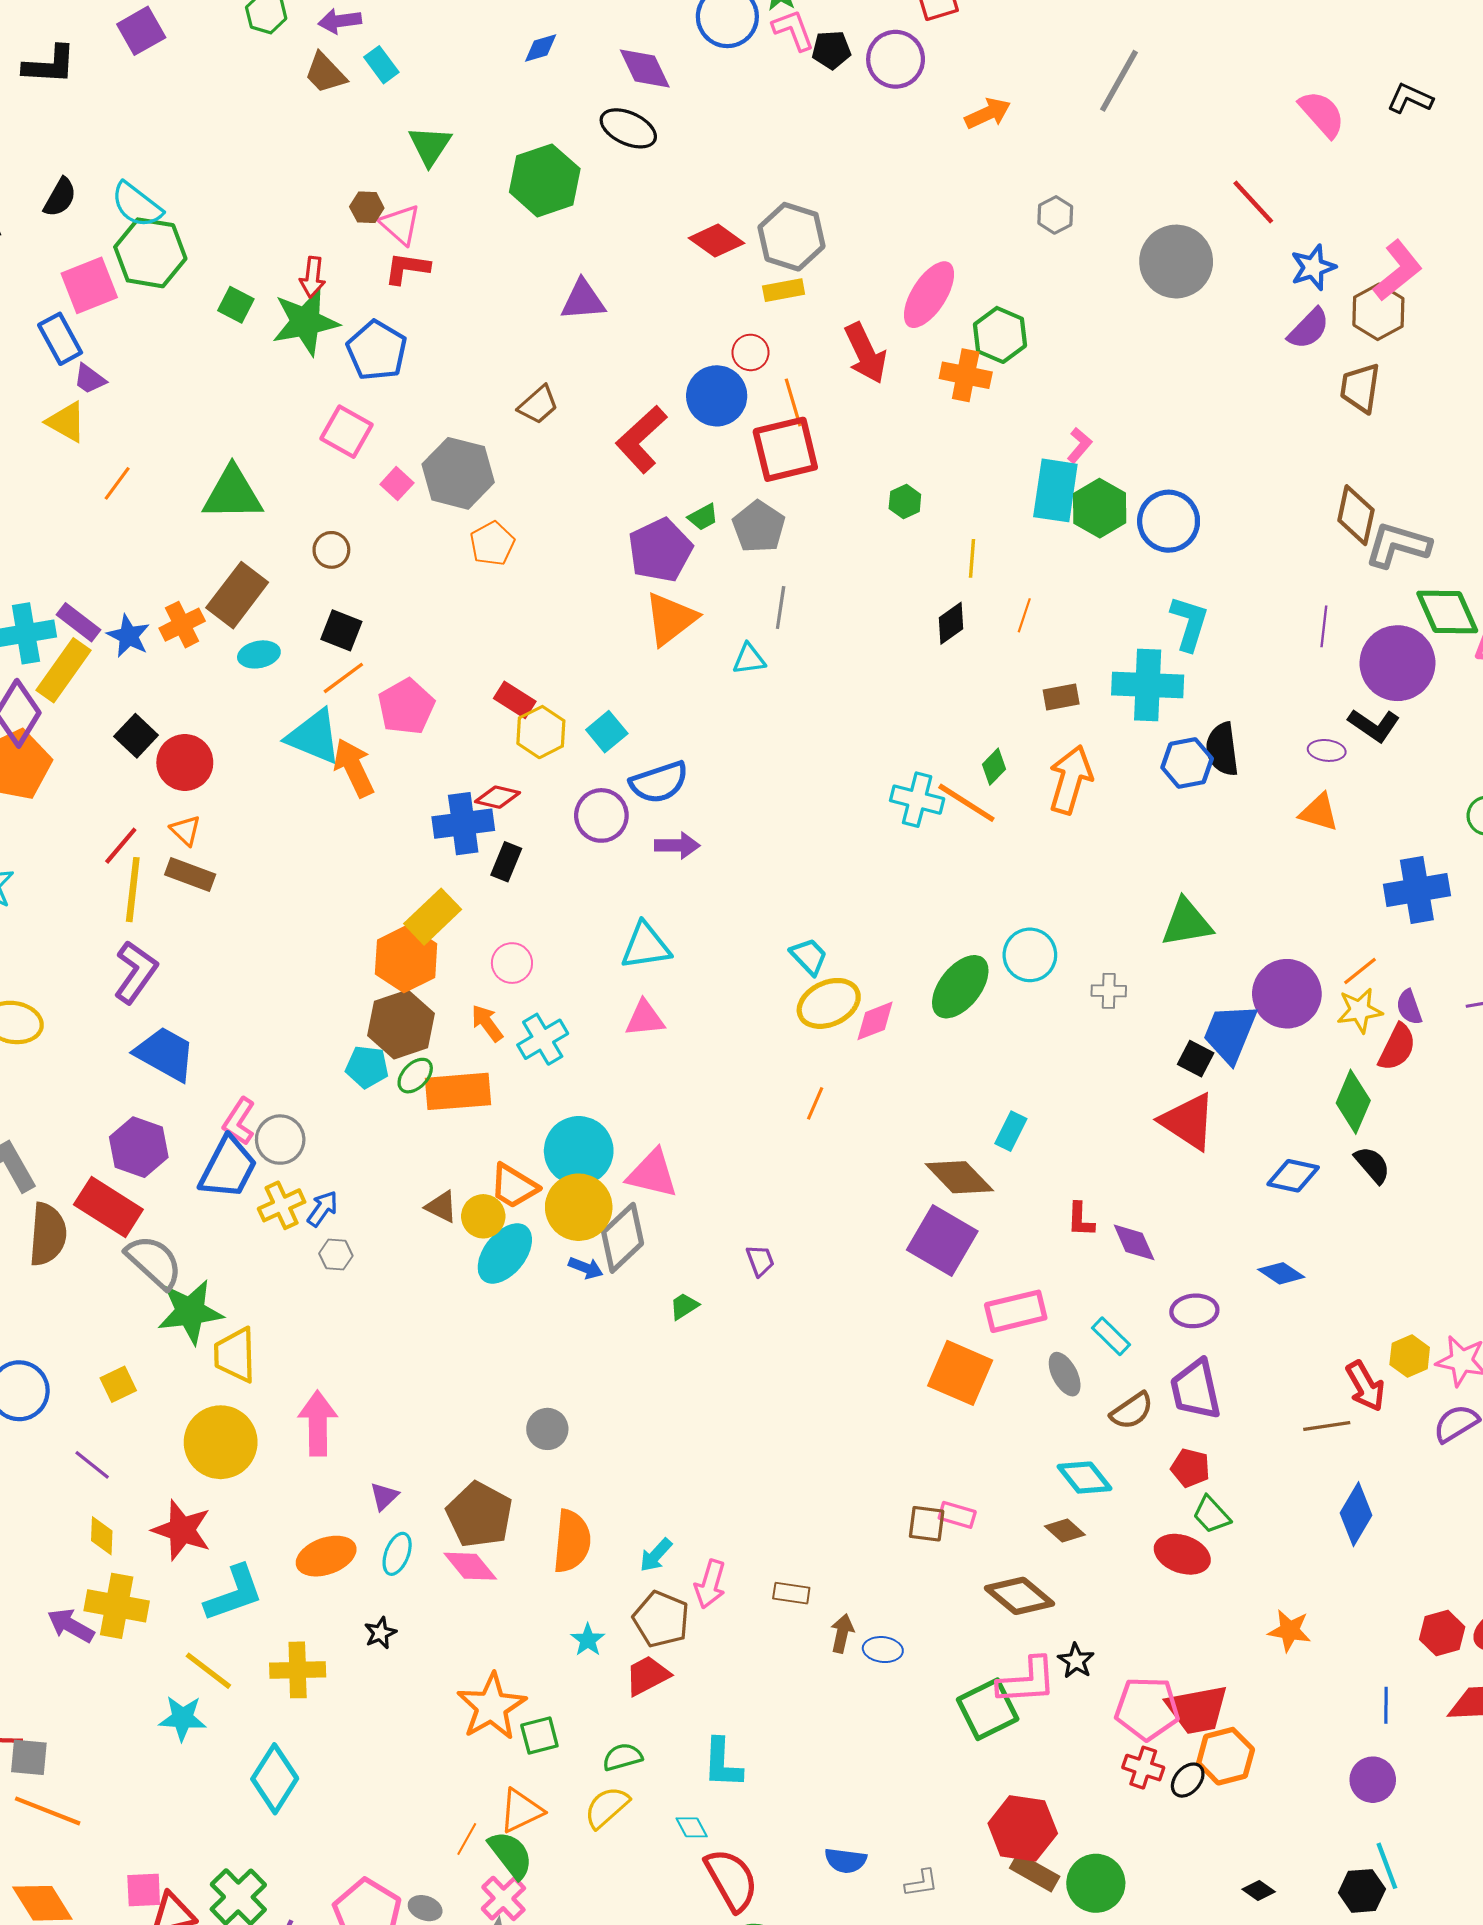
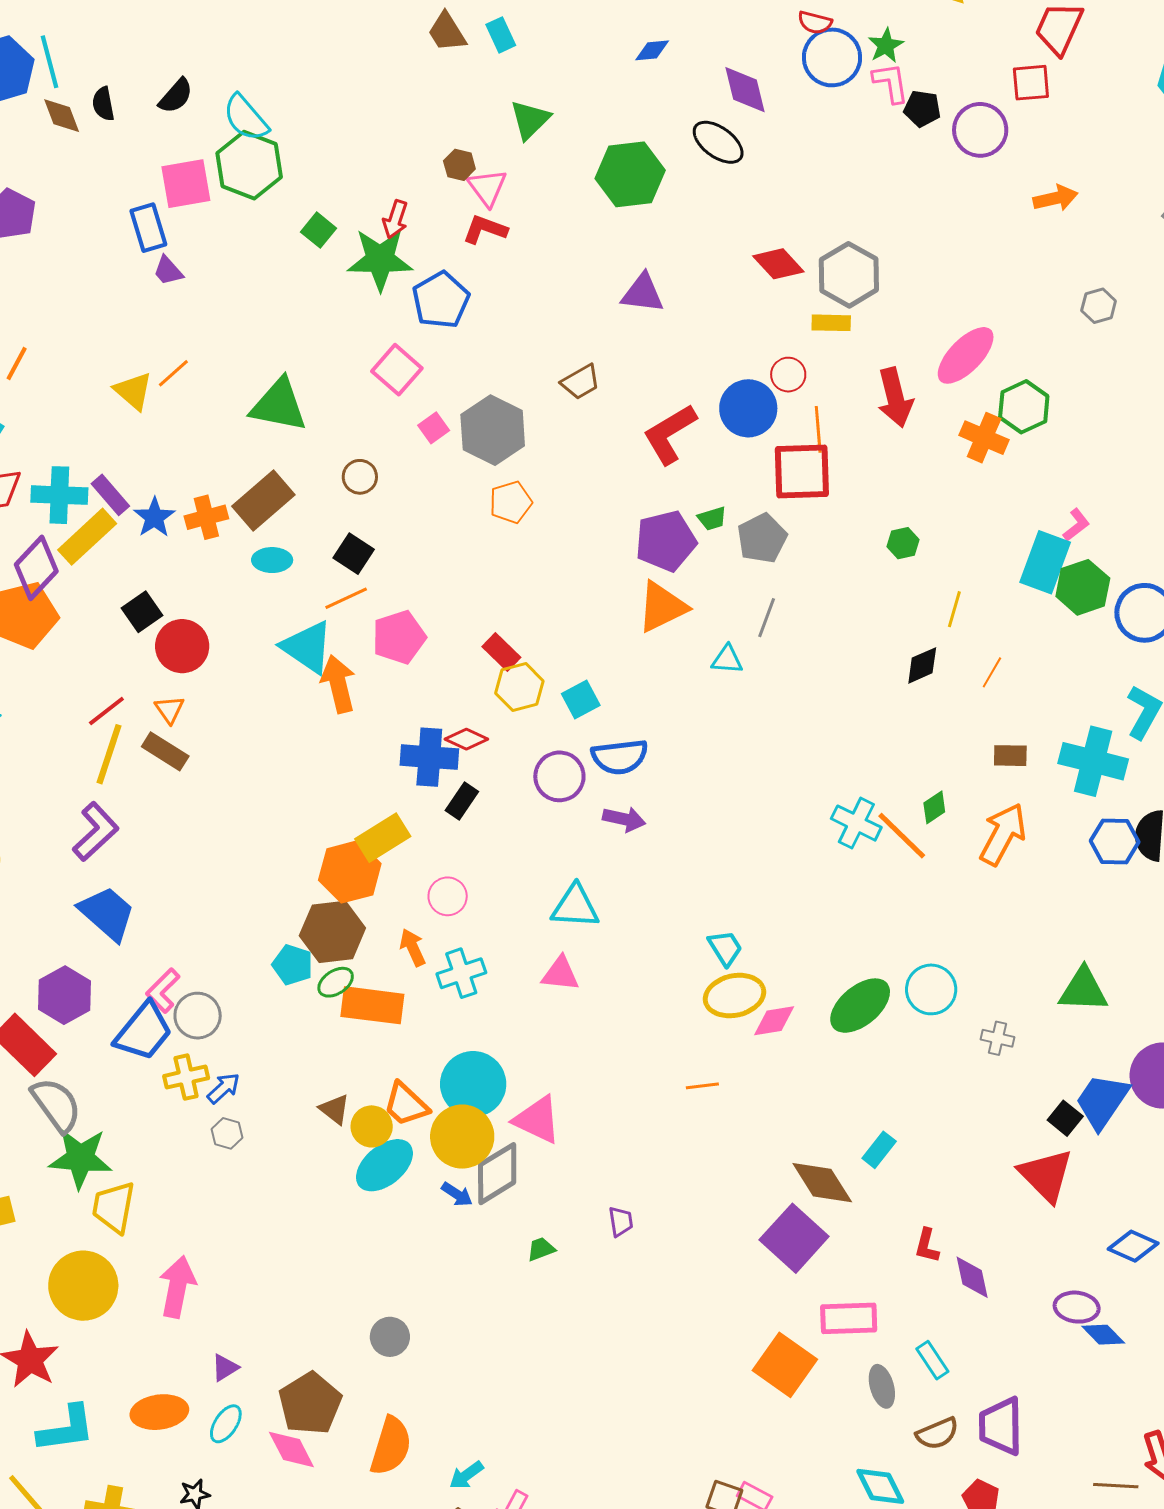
yellow triangle: (66, 422) -> (133, 391), moved
orange line: (815, 1103) -> (702, 1086), turned 48
purple ellipse: (1194, 1311) -> (1077, 1307), moved

